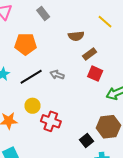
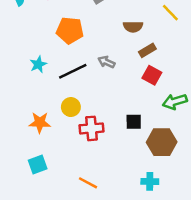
gray arrow: (57, 75) -> (106, 62), moved
red cross: (51, 121) -> (91, 128), turned -30
black square: (86, 141) -> (134, 122), moved, turned 32

